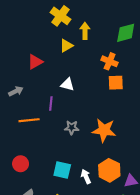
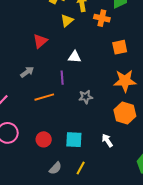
orange cross: (110, 61) -> (102, 18), moved
orange star: (104, 130) -> (125, 81), moved
cyan square: (62, 170) -> (74, 140), moved
orange hexagon: (109, 170) -> (125, 113), moved

